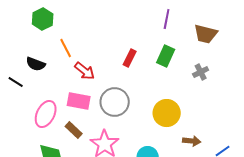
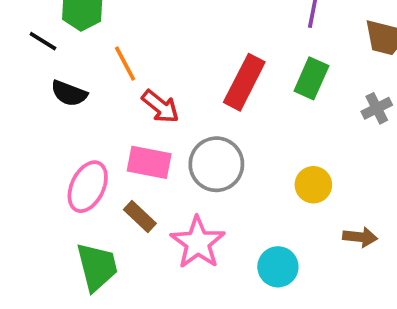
red rectangle: (130, 58) -> (244, 82), size x1.6
black line: (16, 82) -> (43, 41), moved
yellow circle: (167, 113) -> (313, 185), size x0.7

